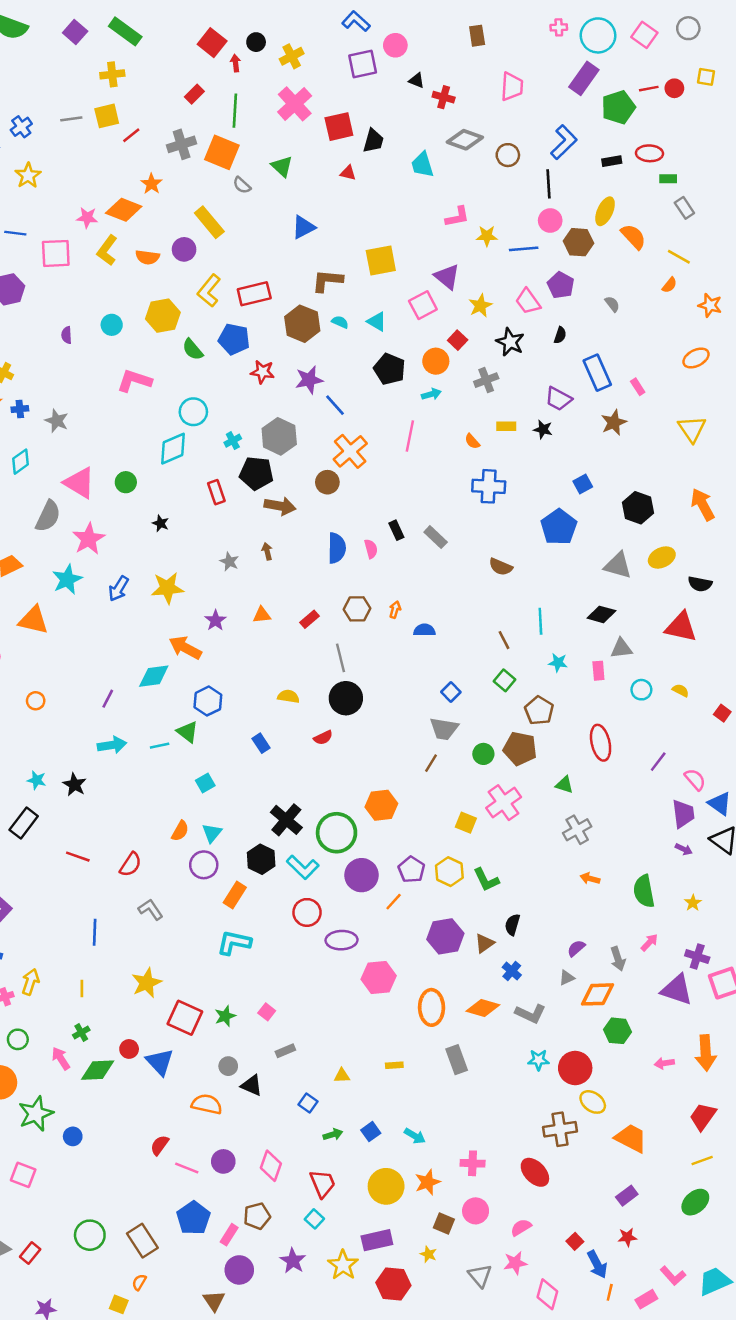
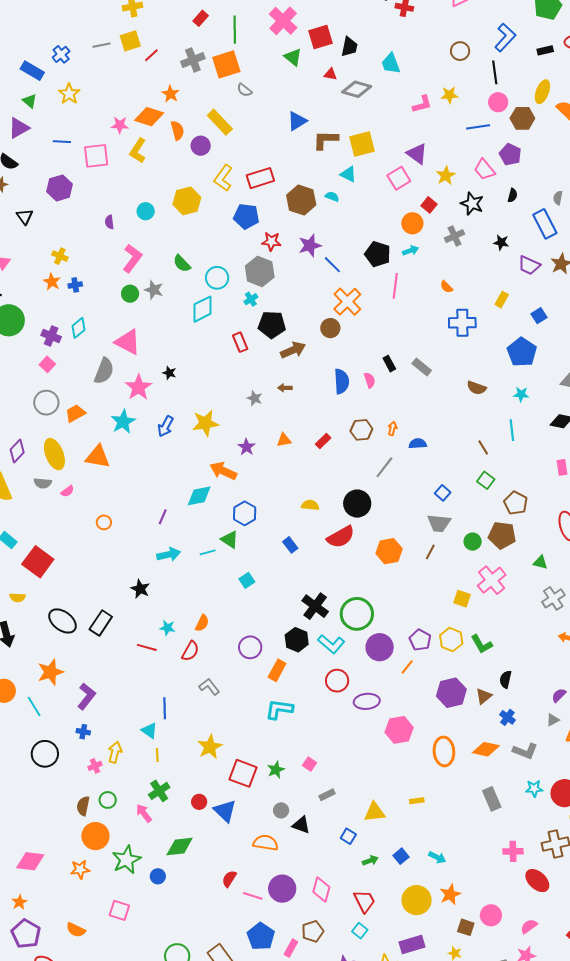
gray diamond: (465, 140) -> (357, 89), moved
orange square: (222, 152) -> (226, 64), turned -36
green triangle: (282, 166) -> (293, 57), moved
yellow star: (487, 236) -> (449, 95), moved
orange semicircle: (147, 257) -> (177, 130), moved, turned -108
brown L-shape: (327, 281) -> (326, 140), moved
gray semicircle: (612, 304) -> (558, 198), moved, turned -128
cyan triangle: (377, 322) -> (348, 174), moved
green semicircle: (193, 349) -> (182, 264), moved
black pentagon: (390, 369) -> (378, 254), moved
pink L-shape: (134, 381) -> (132, 258), moved, turned 112
purple trapezoid: (558, 399) -> (529, 265), moved
gray star: (57, 421) -> (154, 290), moved
yellow rectangle: (506, 426) -> (502, 300), moved, turned -56
black star: (543, 429) -> (501, 242), moved
gray hexagon: (279, 436) -> (260, 271), moved
green circle: (126, 482) -> (130, 294), moved
brown arrow: (280, 506) -> (293, 350), turned -30
black star: (161, 523) -> (169, 373), moved
brown arrow: (267, 551) -> (285, 388), turned -72
gray line: (341, 658) -> (384, 467), moved, turned 55
cyan star: (558, 663) -> (521, 394), moved
red semicircle: (323, 738) -> (341, 537), size x1.8
cyan star: (37, 780) -> (167, 628), moved
orange hexagon: (381, 805) -> (389, 551), moved
orange semicircle: (180, 831) -> (202, 623), moved
cyan triangle: (212, 833) -> (149, 731), moved, turned -30
green cross: (81, 1032) -> (159, 791), size x1.5
gray rectangle: (457, 1060) -> (492, 799), moved
green diamond: (98, 1070) -> (180, 847), moved
yellow triangle: (342, 1076) -> (374, 812), size x1.6
purple circle: (223, 1161) -> (282, 889), size x1.4
pink cross: (473, 1163) -> (513, 851), moved

